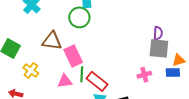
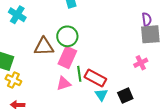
green circle: (79, 17) -> (67, 36), moved
pink rectangle: (73, 56) -> (67, 57), turned 60
yellow cross: (31, 70) -> (13, 80), moved

